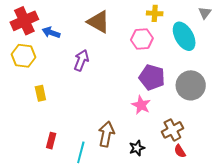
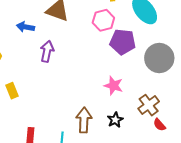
blue arrow: (51, 33) -> (25, 27), moved
purple pentagon: (152, 77) -> (123, 42), moved
black star: (137, 148) -> (115, 120), moved

